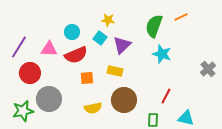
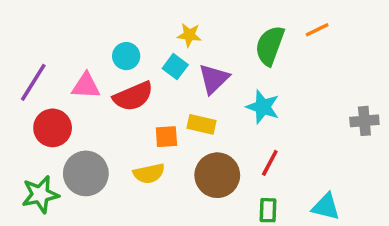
cyan star: (162, 54) -> (263, 107), moved
gray cross: (208, 69) -> (364, 121), turned 35
orange square: (87, 78) -> (166, 137), moved
red line: (166, 96) -> (270, 163), moved
yellow semicircle: (93, 108) -> (149, 173), moved

